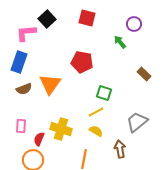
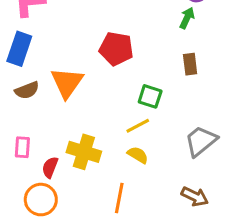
green arrow: (120, 42) -> (187, 18), moved, turned 64
brown rectangle: (144, 74) -> (190, 64), moved, turned 40
brown arrow: (120, 149) -> (195, 196), moved, turned 126

